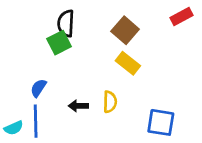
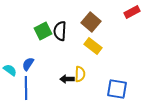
black semicircle: (66, 23) -> (60, 31), moved
black arrow: (78, 106) -> (67, 79), moved
cyan semicircle: (14, 128) -> (10, 70), moved, turned -120

